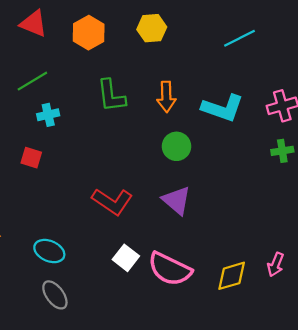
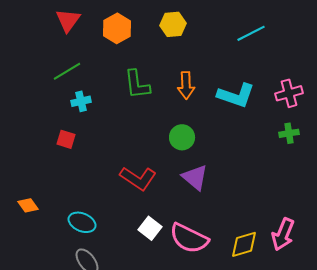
red triangle: (34, 24) -> (68, 20), turned 44
green circle: (176, 146) -> (182, 137), moved
pink arrow: (276, 265) -> (283, 234), size x1.5

